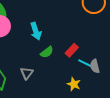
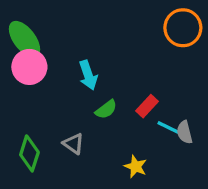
gray triangle: (27, 73) -> (73, 144), turned -32
yellow star: (74, 84) -> (136, 167), moved

